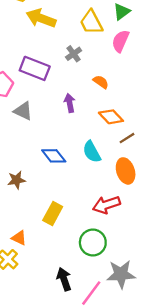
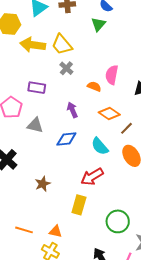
yellow trapezoid: (91, 22) -> (62, 45), moved
pink semicircle: (120, 41) -> (112, 75), moved
purple rectangle: (35, 68) -> (37, 88), size x0.7
blue diamond: (54, 156) -> (66, 139), moved, turned -45
red arrow: (106, 205) -> (92, 177), moved

